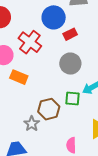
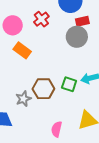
red cross: (30, 42) -> (41, 19), size x0.7
gray circle: (70, 64) -> (77, 37), moved

